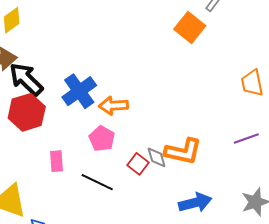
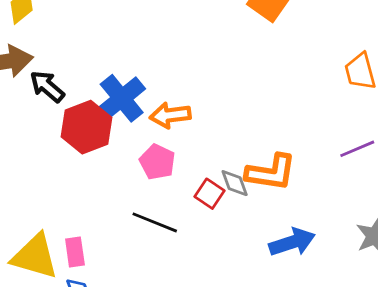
black arrow: (26, 79) -> (47, 86), size x0.7
red hexagon: (27, 112) -> (87, 127), moved
pink rectangle: (57, 161) -> (75, 252), moved

